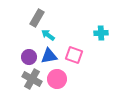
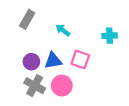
gray rectangle: (37, 18) -> (27, 19), moved
cyan arrow: (48, 35) -> (63, 30), moved

